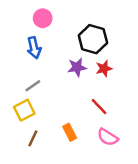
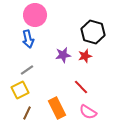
pink circle: (43, 18) -> (35, 15), size x1.5
black hexagon: (93, 39) -> (93, 32), moved
orange rectangle: (70, 132) -> (57, 108), size x1.5

